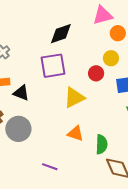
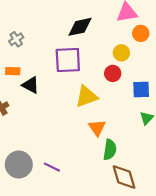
yellow circle: (111, 58) -> (121, 53), moved
gray circle: (18, 129) -> (19, 165), moved
orange triangle: (75, 133) -> (97, 128), moved, turned 30

